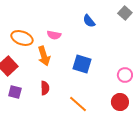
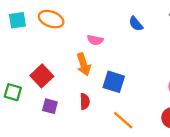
orange ellipse: (22, 38) -> (51, 19), moved
blue square: (82, 64) -> (114, 82), moved

